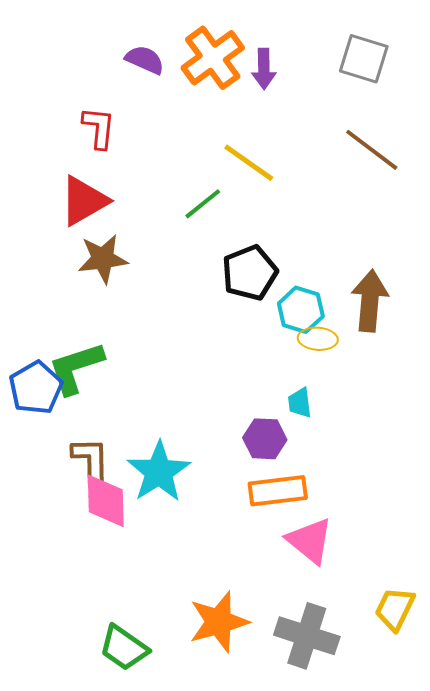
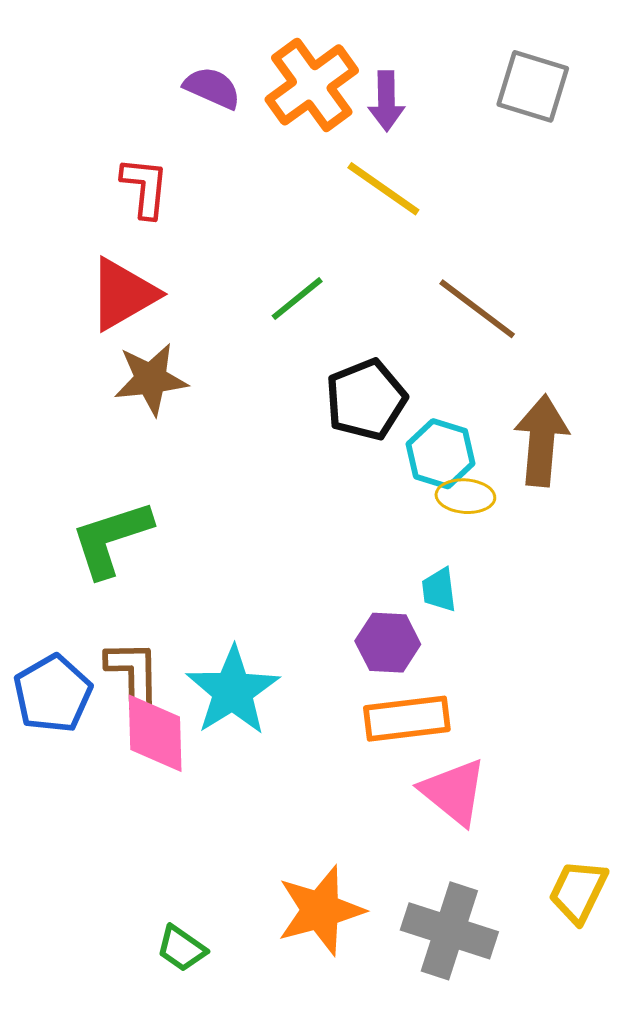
brown line: (372, 150) -> (477, 309), moved
yellow line: (249, 163) -> (383, 189), moved
blue pentagon: (36, 388) -> (53, 694), moved
green trapezoid: (124, 648) -> (181, 948), size x0.7

